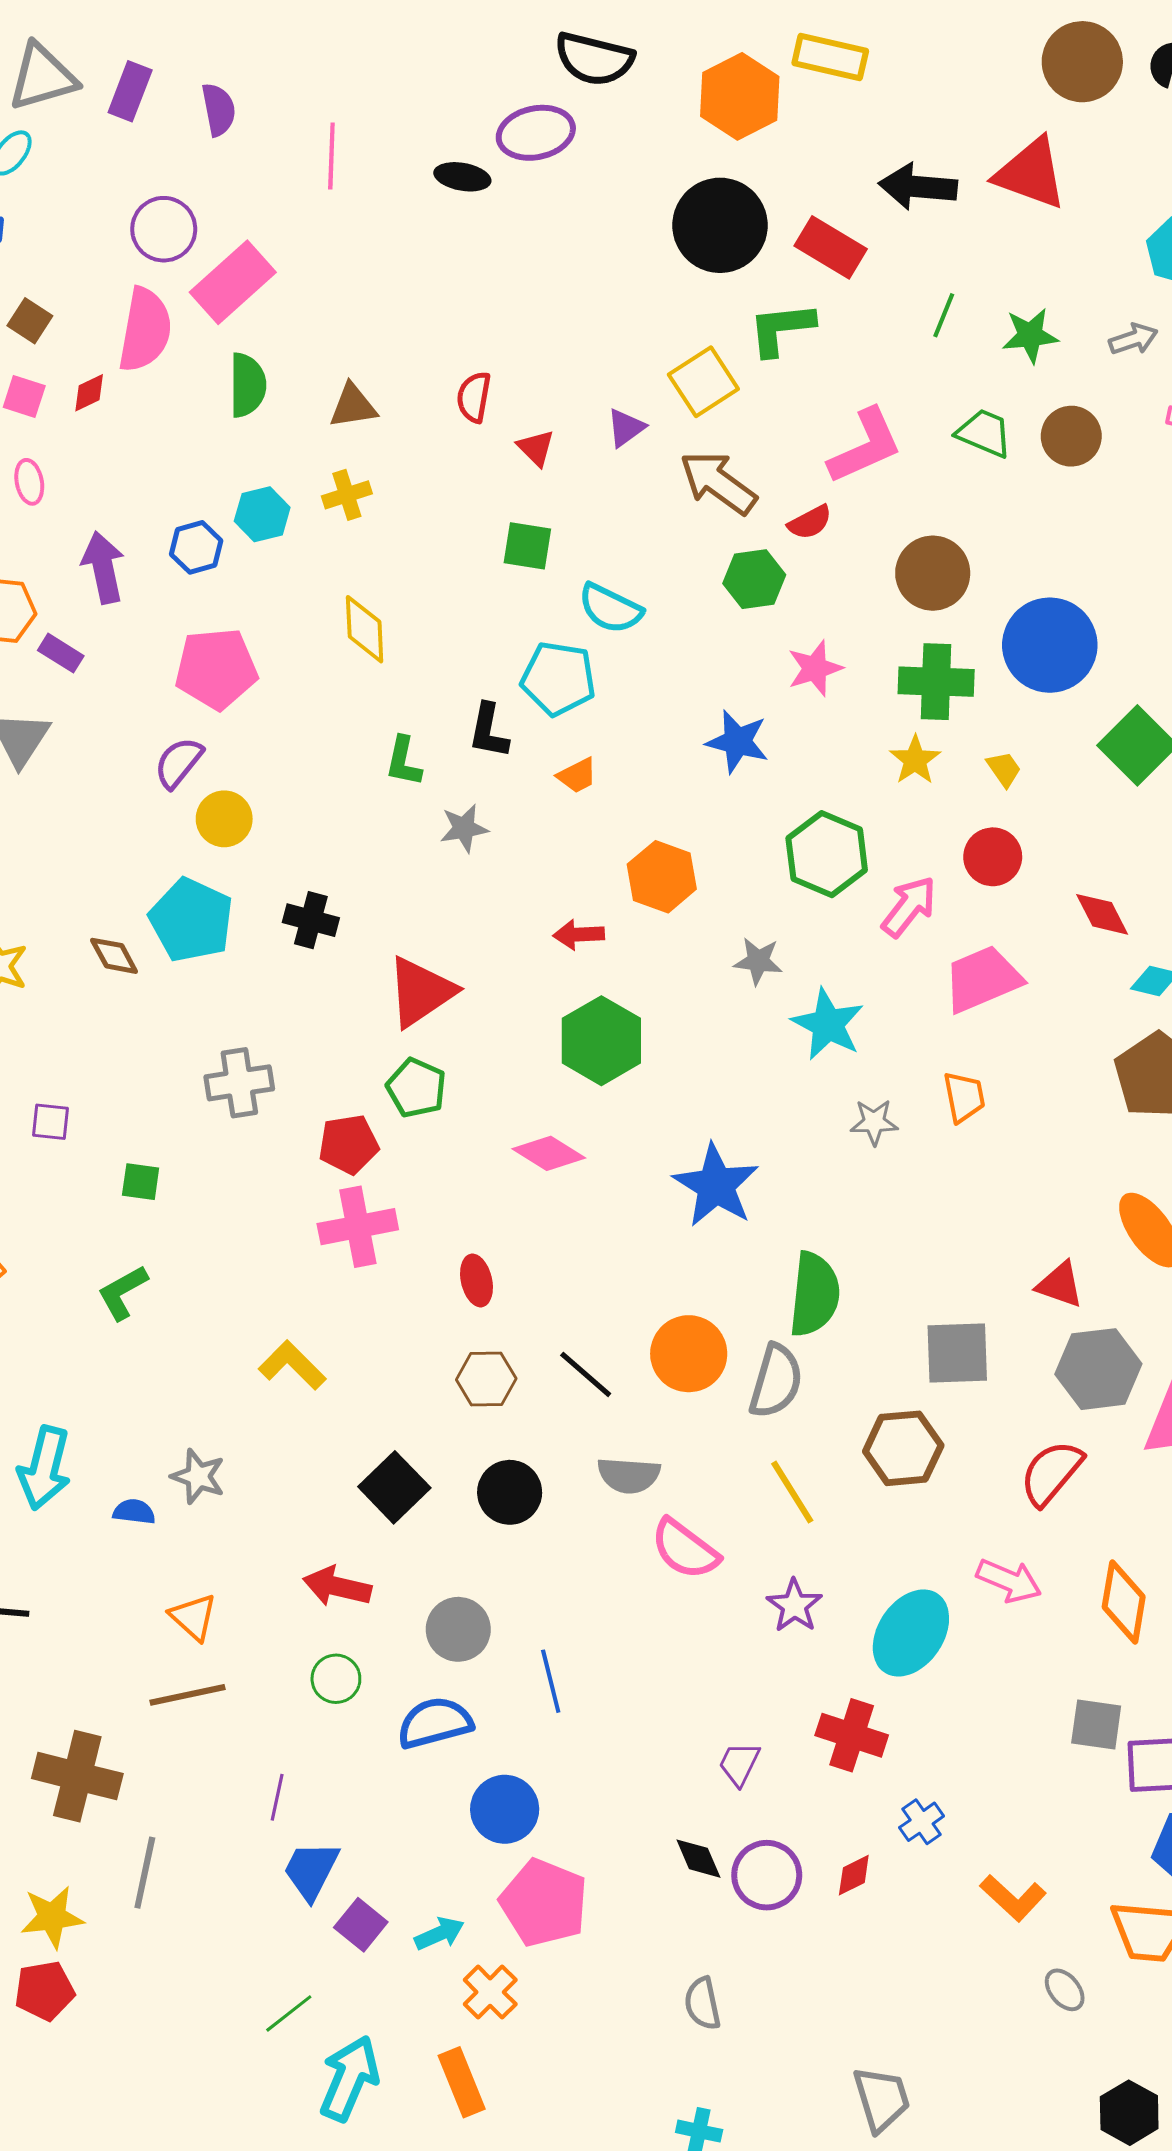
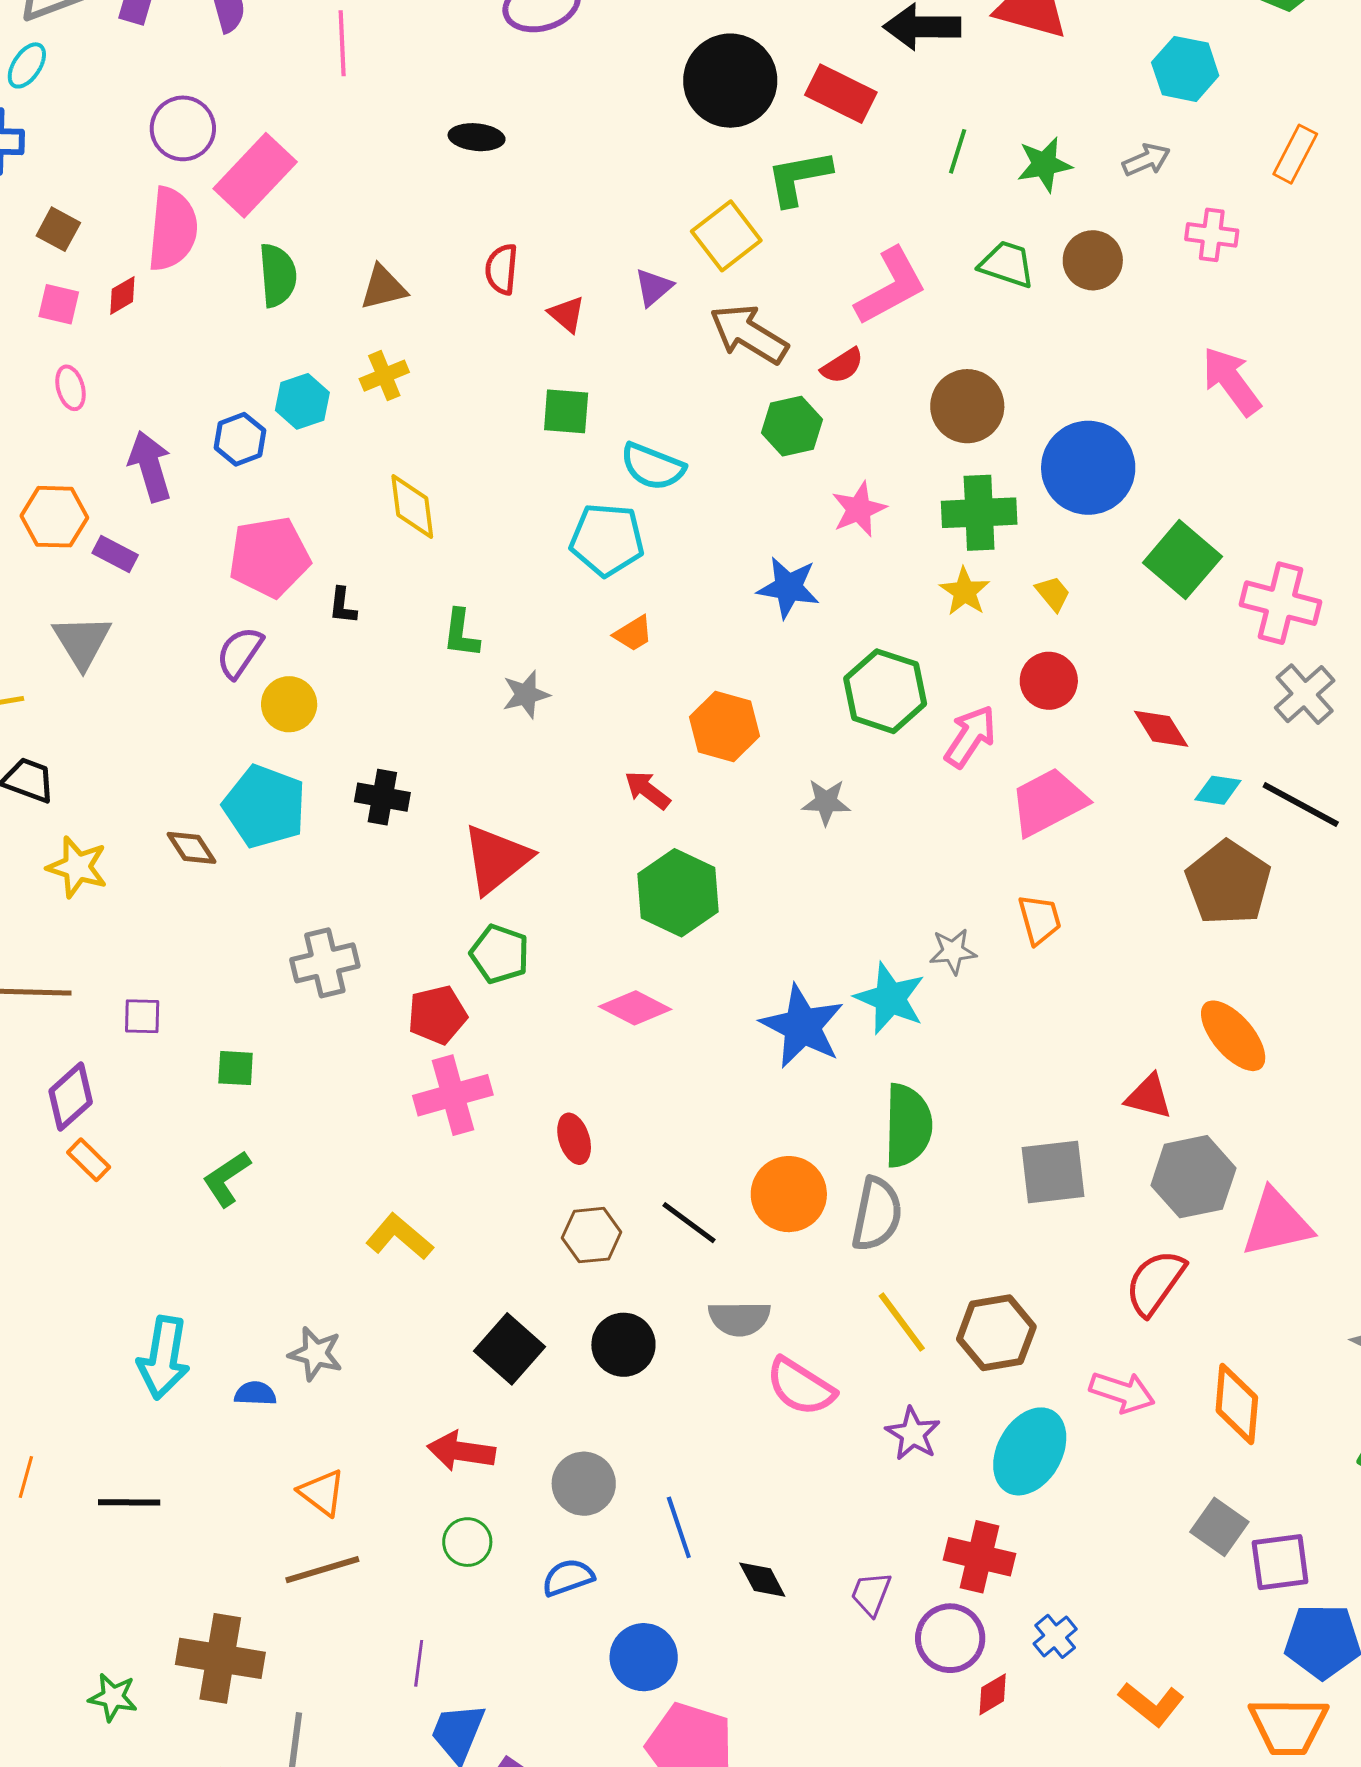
black ellipse: (462, 177) -> (477, 137), moved
black L-shape: (489, 731) -> (343, 606), moved, size x0.7
red arrow: (579, 935) -> (647, 790), turned 45
cyan star: (828, 1024) -> (890, 998), moved
brown hexagon: (903, 1448) -> (996, 1333), moved
blue semicircle: (435, 1723) -> (568, 1577), size x0.7
gray square: (1096, 1725) -> (1219, 1527), turned 32
black diamond: (698, 1859) -> (762, 1580), moved
purple circle: (767, 1875) -> (950, 1638), moved

